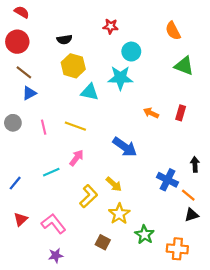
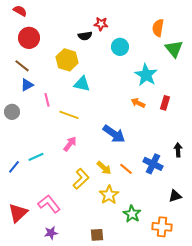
orange semicircle: (173, 31) -> (158, 28), turned 36
black semicircle: (64, 39) -> (85, 36), moved
red circle: (17, 42) -> (29, 38), moved
green triangle: (184, 66) -> (174, 49), moved, turned 30
cyan star: (120, 78) -> (146, 75), moved, turned 30
pink line: (44, 127) -> (47, 100), moved
cyan line: (51, 172) -> (36, 157), moved
orange line: (188, 195) -> (126, 169), moved
red triangle: (21, 219) -> (18, 213), moved, size x1.5
brown square: (103, 242) -> (97, 235), moved, turned -32

